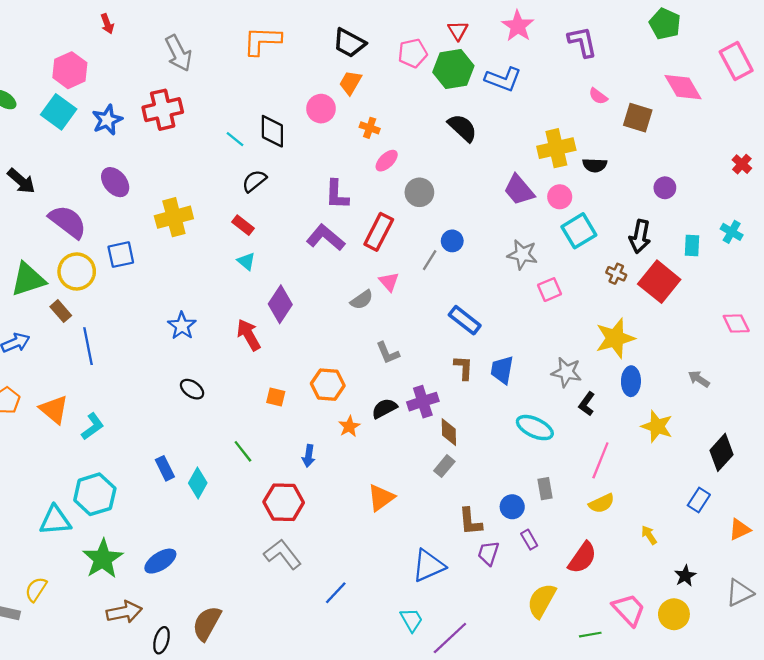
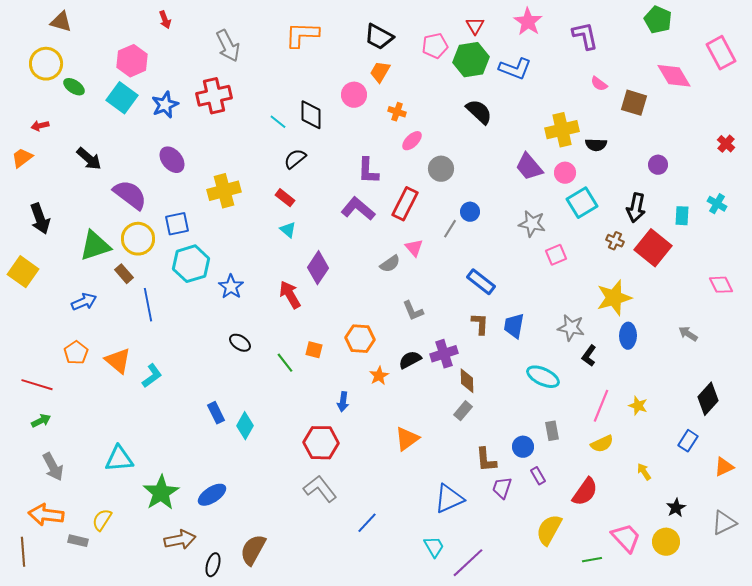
yellow star: (657, 426) -> (638, 406), moved, size x0.7
green line: (243, 451) -> (285, 363), moved
cyan hexagon: (95, 494) -> (191, 264), moved

